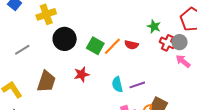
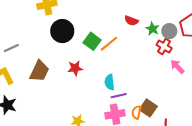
gray circle: (179, 42) -> (169, 31), moved
red semicircle: (131, 45) -> (131, 21), moved
gray line: (22, 50) -> (11, 48), moved
purple line: (137, 85) -> (119, 96), moved

